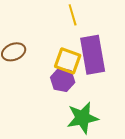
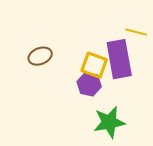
yellow line: (73, 15) -> (136, 32), moved, turned -60

